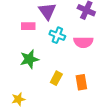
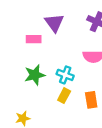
cyan cross: (57, 35) -> (65, 75), moved

